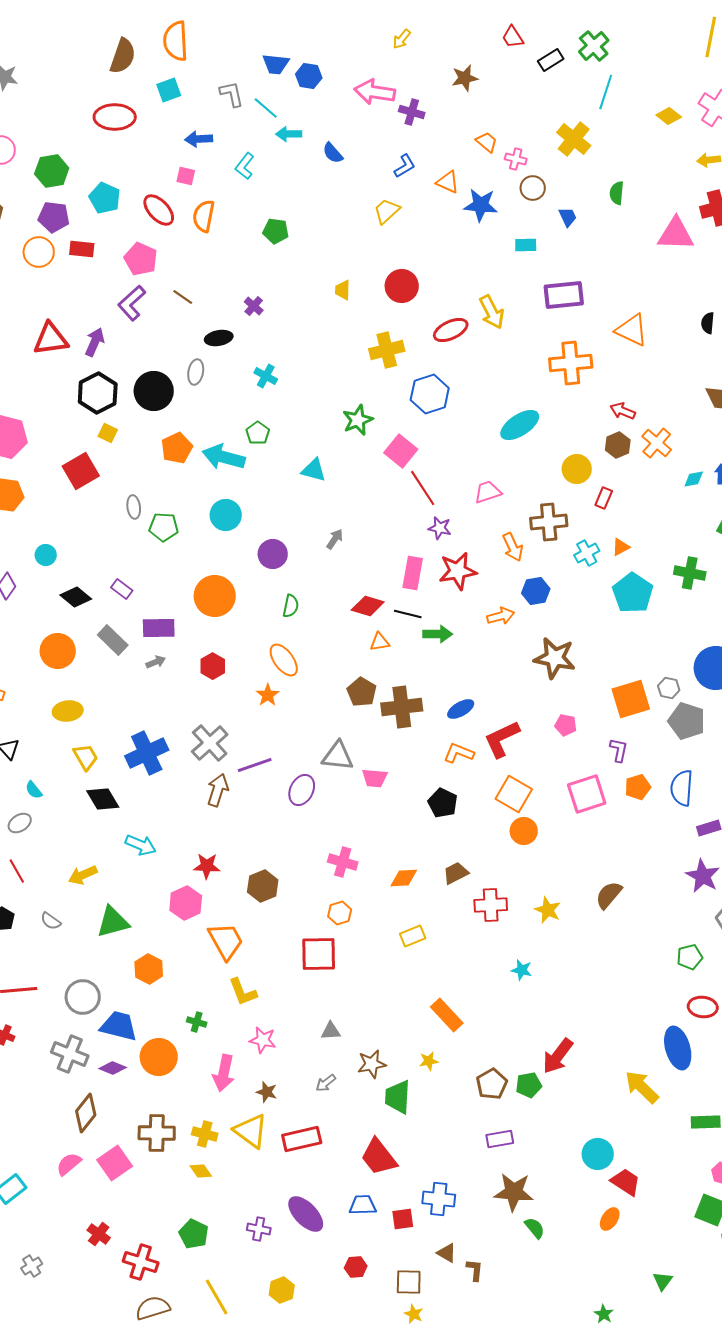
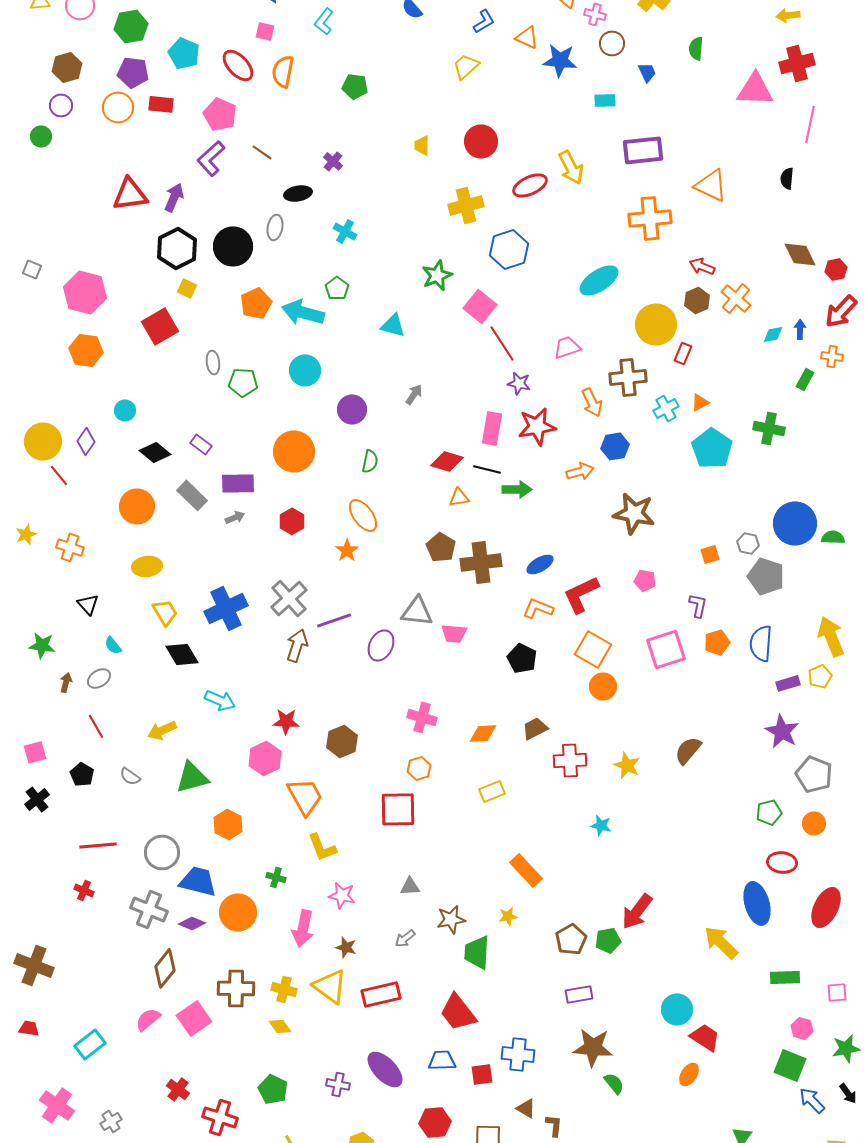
yellow circle: (577, 469) -> (656, 324), size x1.4
orange square: (631, 699) -> (710, 554), size x0.5
red hexagon: (356, 1267) -> (435, 1122), size x1.4

